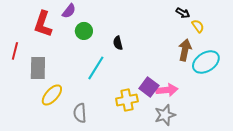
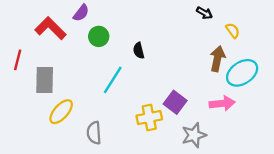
black arrow: (183, 13) -> (204, 13), moved
red L-shape: (43, 24) -> (51, 28), turned 116
pink arrow: (167, 90) -> (222, 103), moved

